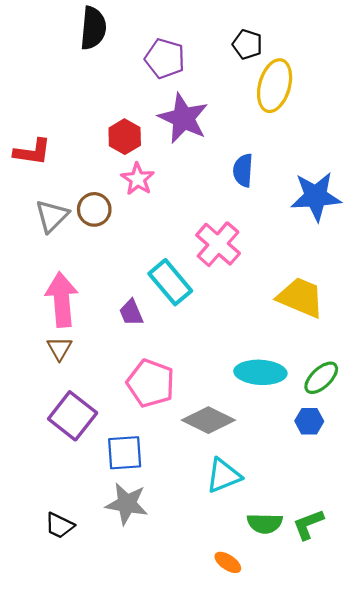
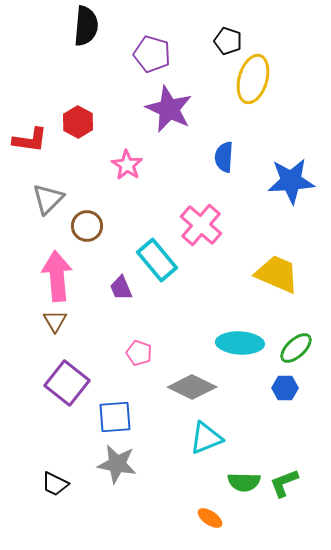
red hexagon: (125, 137) -> (78, 122), moved
brown circle: (94, 209) -> (87, 226), moved
pink pentagon: (151, 383) -> (139, 353), size x0.6

